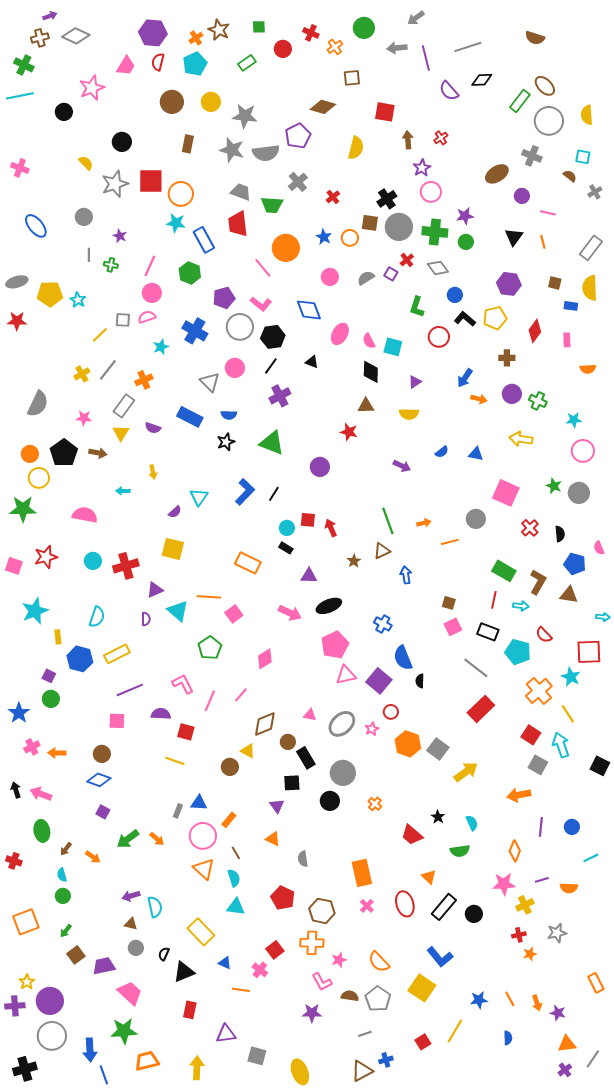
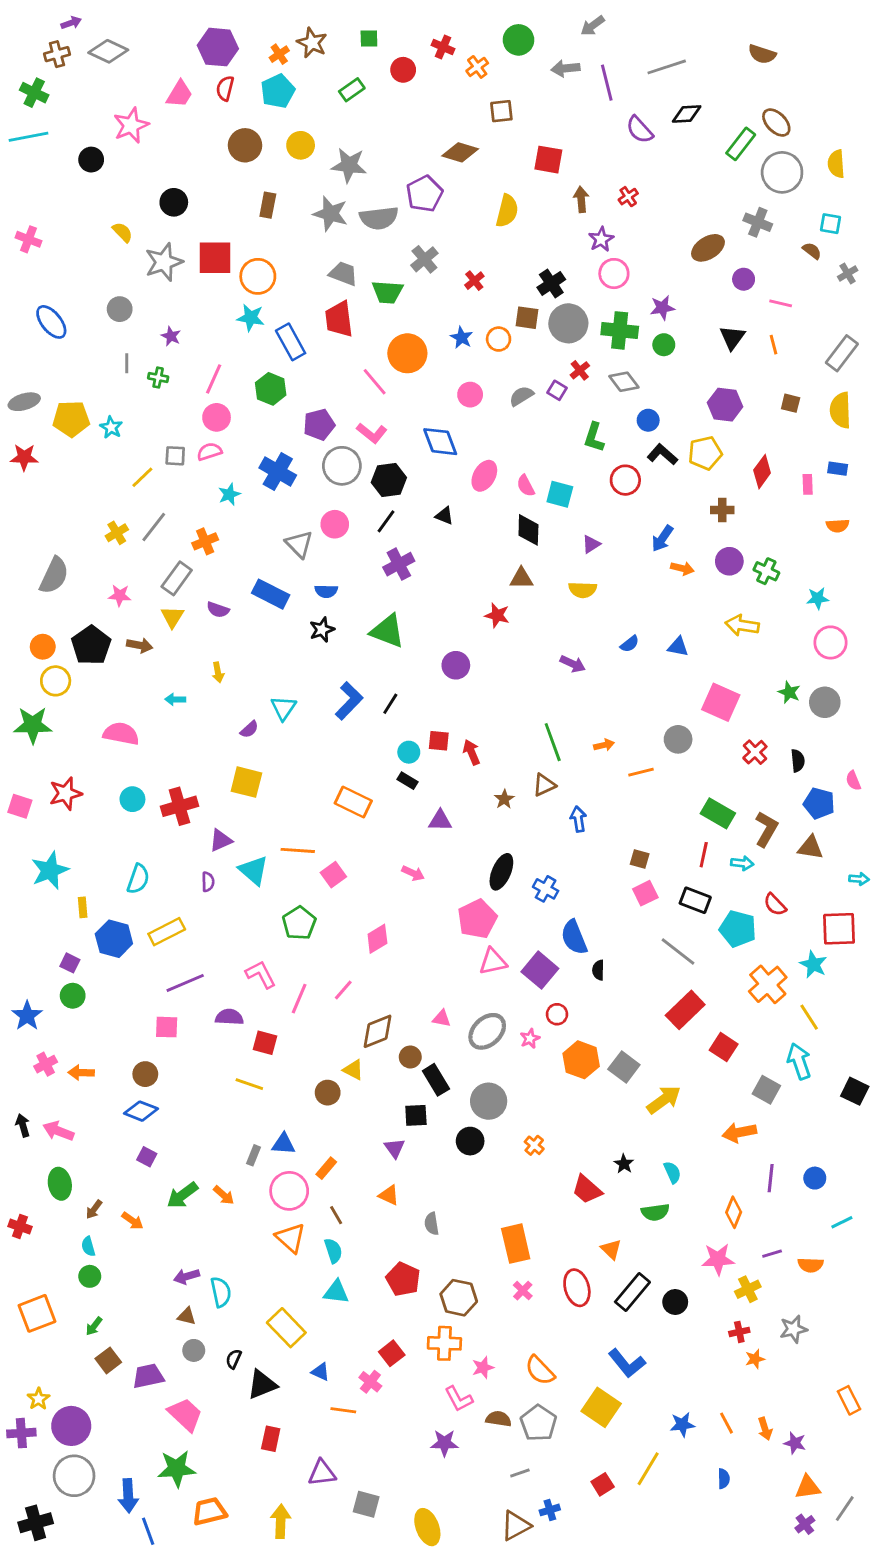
blue rectangle: (571, 306) -> (838, 469), moved
black ellipse: (329, 606) -> (501, 872), moved, turned -45
pink arrow: (290, 613) -> (413, 873), size x0.7
red square: (531, 735) -> (724, 1047), moved

